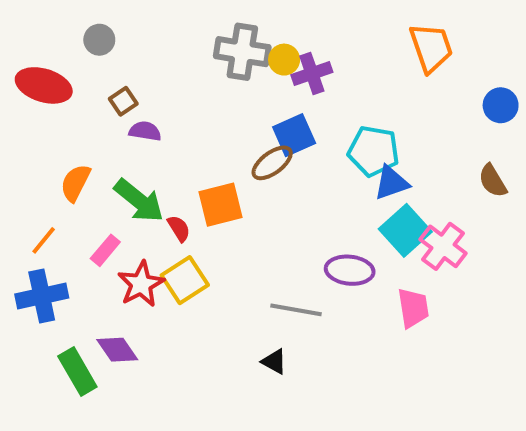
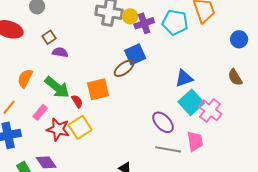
cyan pentagon: (373, 151) -> (175, 22), moved
purple ellipse: (350, 270) -> (163, 122), turned 40
red star: (141, 284) -> (58, 129), turned -30
gray line: (296, 310) -> (168, 149), moved

